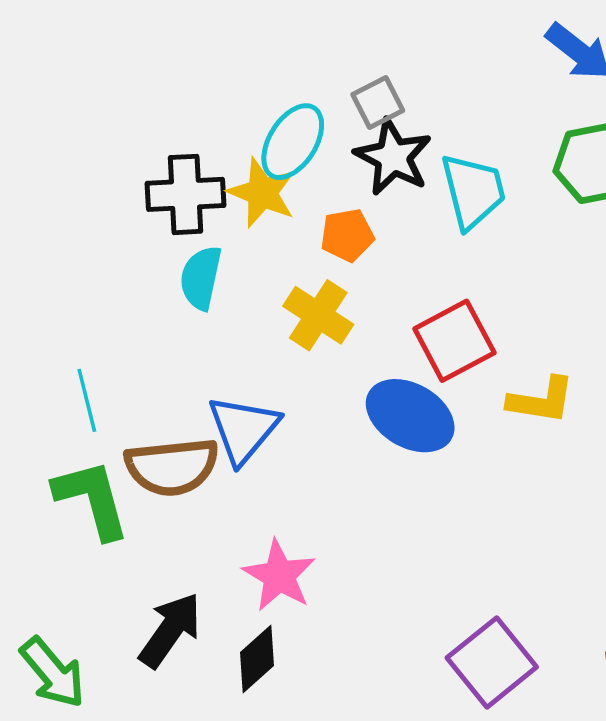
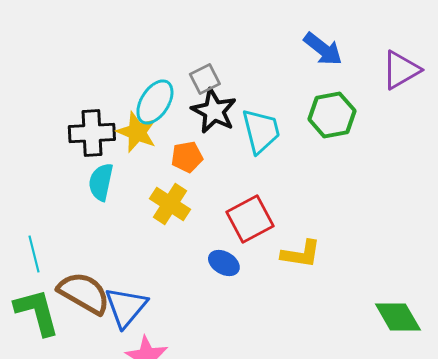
blue ellipse: (410, 416) -> (224, 263), size x0.6
blue triangle: (243, 429) -> (126, 307), moved
brown semicircle: (172, 467) -> (84, 293), turned -144

